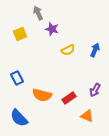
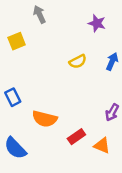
purple star: (52, 29) -> (97, 23), moved
red rectangle: (69, 98) -> (76, 137), moved

